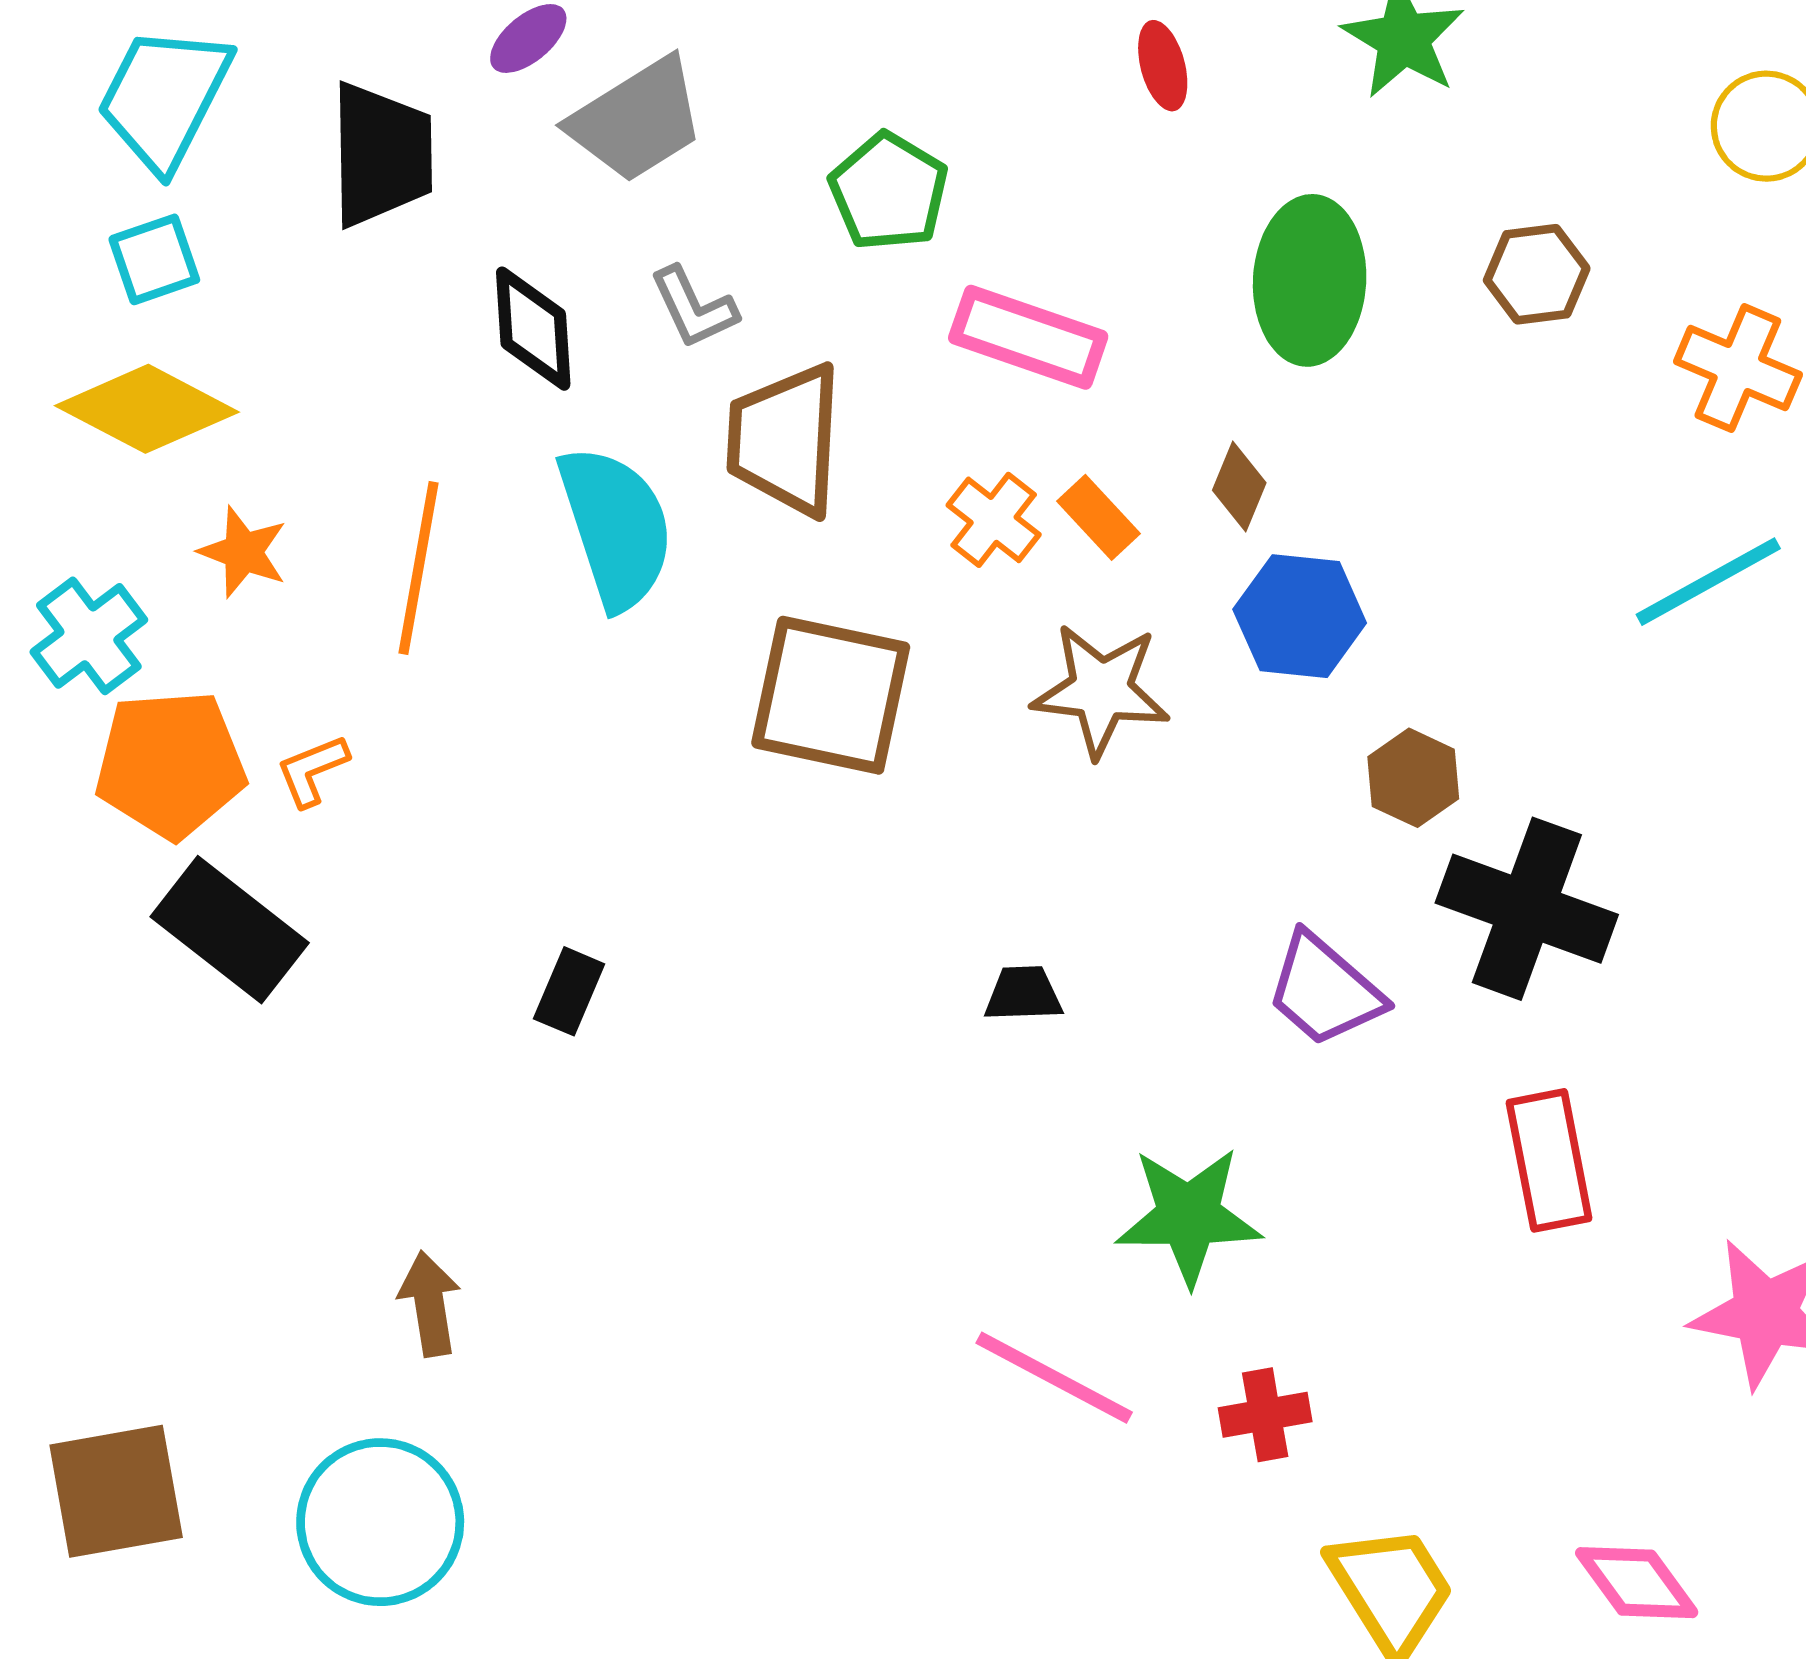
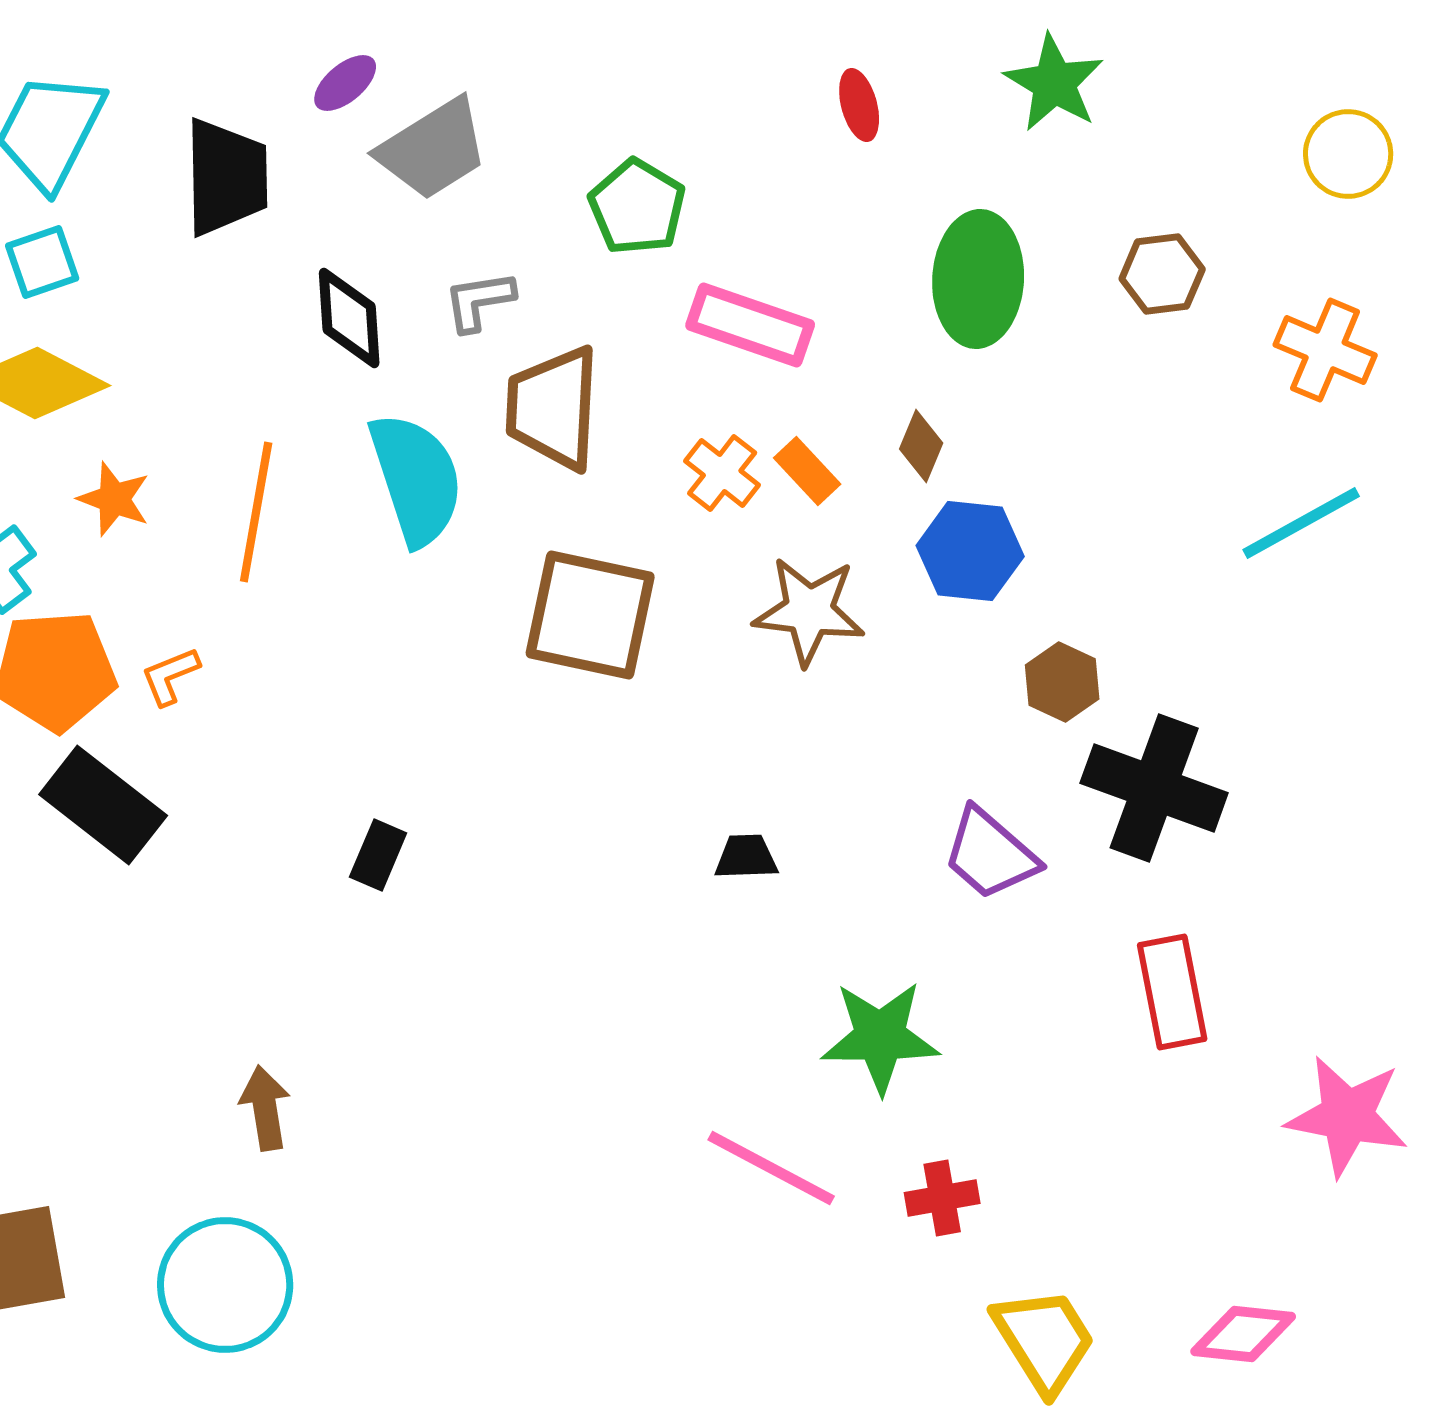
gray L-shape: (694, 308) -> (479, 301), turned 106
pink diamond: (1637, 1583) -> (1243, 1334), turned -48

